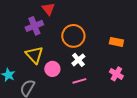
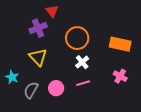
orange rectangle: (116, 42) -> (120, 44), size x1.5
pink circle: (52, 69) -> (56, 88), moved

